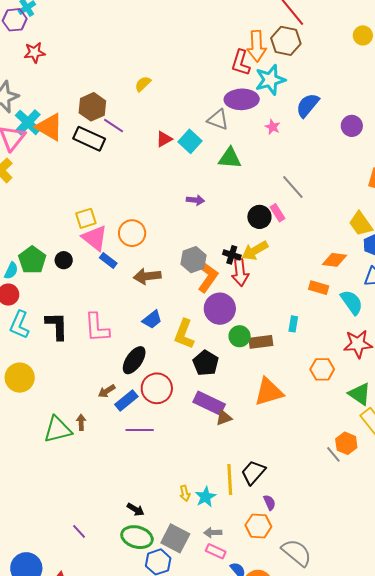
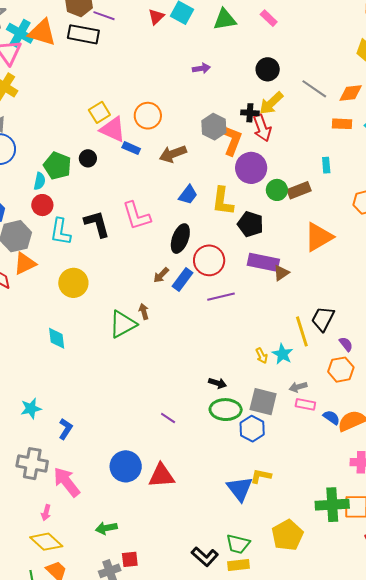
gray line: (293, 187) -> (314, 89), moved
pink rectangle: (277, 213) -> (269, 18), moved
purple line: (140, 430) -> (221, 297), moved

